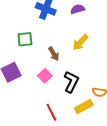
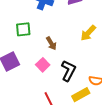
yellow arrow: (80, 42) -> (88, 33), moved

